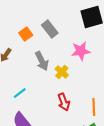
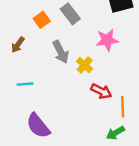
cyan line: (20, 93) -> (25, 84), moved, turned 32
red arrow: (64, 102) -> (101, 91), moved, turned -42

